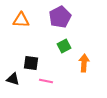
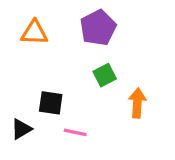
black triangle: (13, 79) -> (21, 129), turned -48

